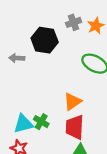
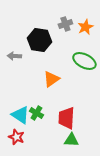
orange triangle: (72, 102) -> (51, 79), moved
cyan triangle: (23, 124) -> (20, 115), turned 48

